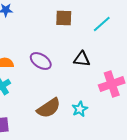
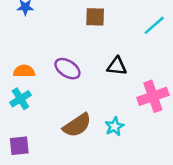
cyan line: (102, 24) -> (154, 25), moved

